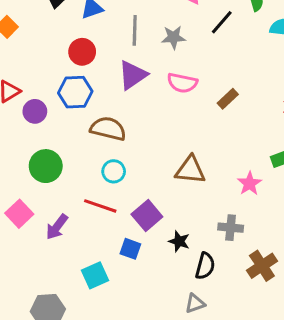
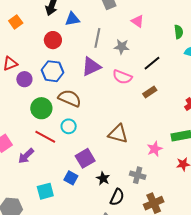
black line: (222, 22) -> (152, 63), moved
red circle: (82, 52) -> (53, 40), moved
green circle: (46, 166) -> (41, 108), moved
red line: (100, 206) -> (45, 137), moved

